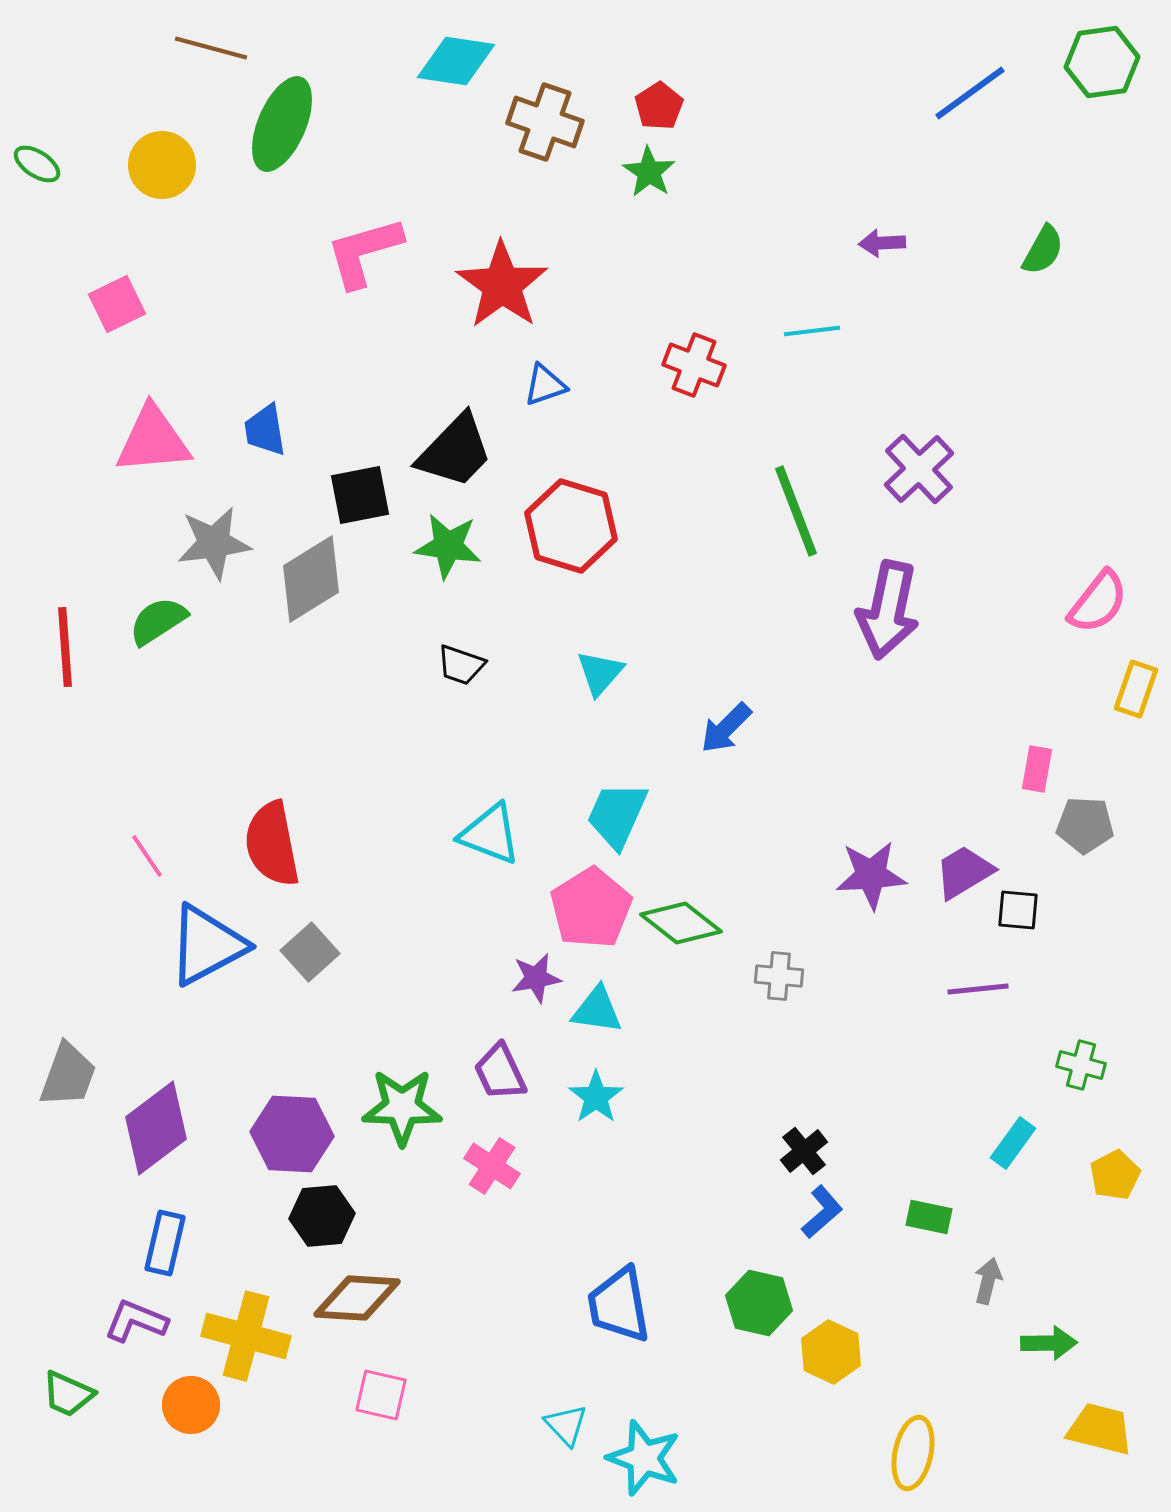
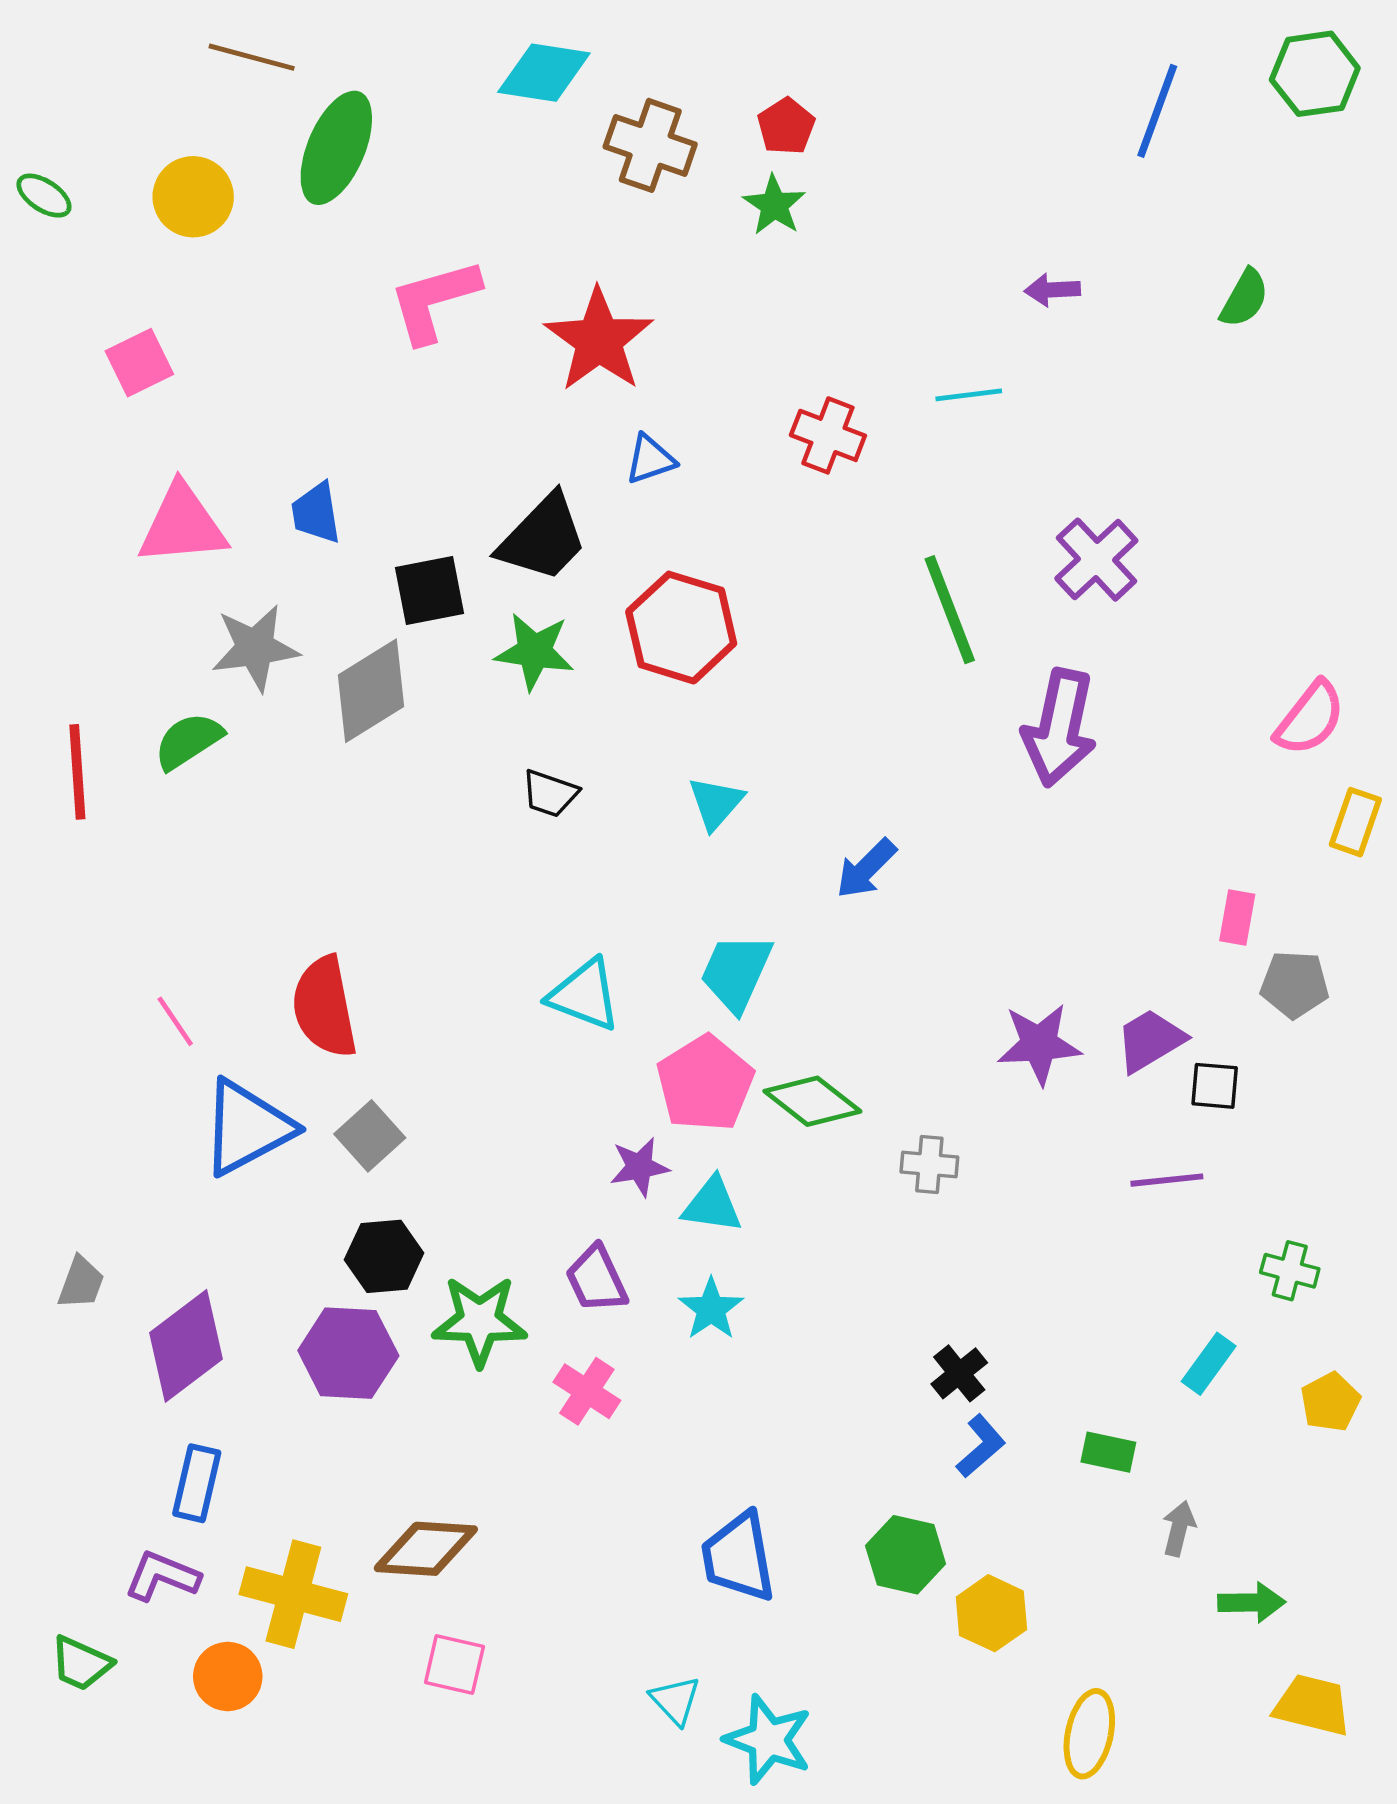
blue line: (970, 93) -> (1157, 111), turned -34
gray trapezoid: (68, 1075) -> (81, 1283), size x0.7
black hexagon: (322, 1216) -> (384, 1256), moved

